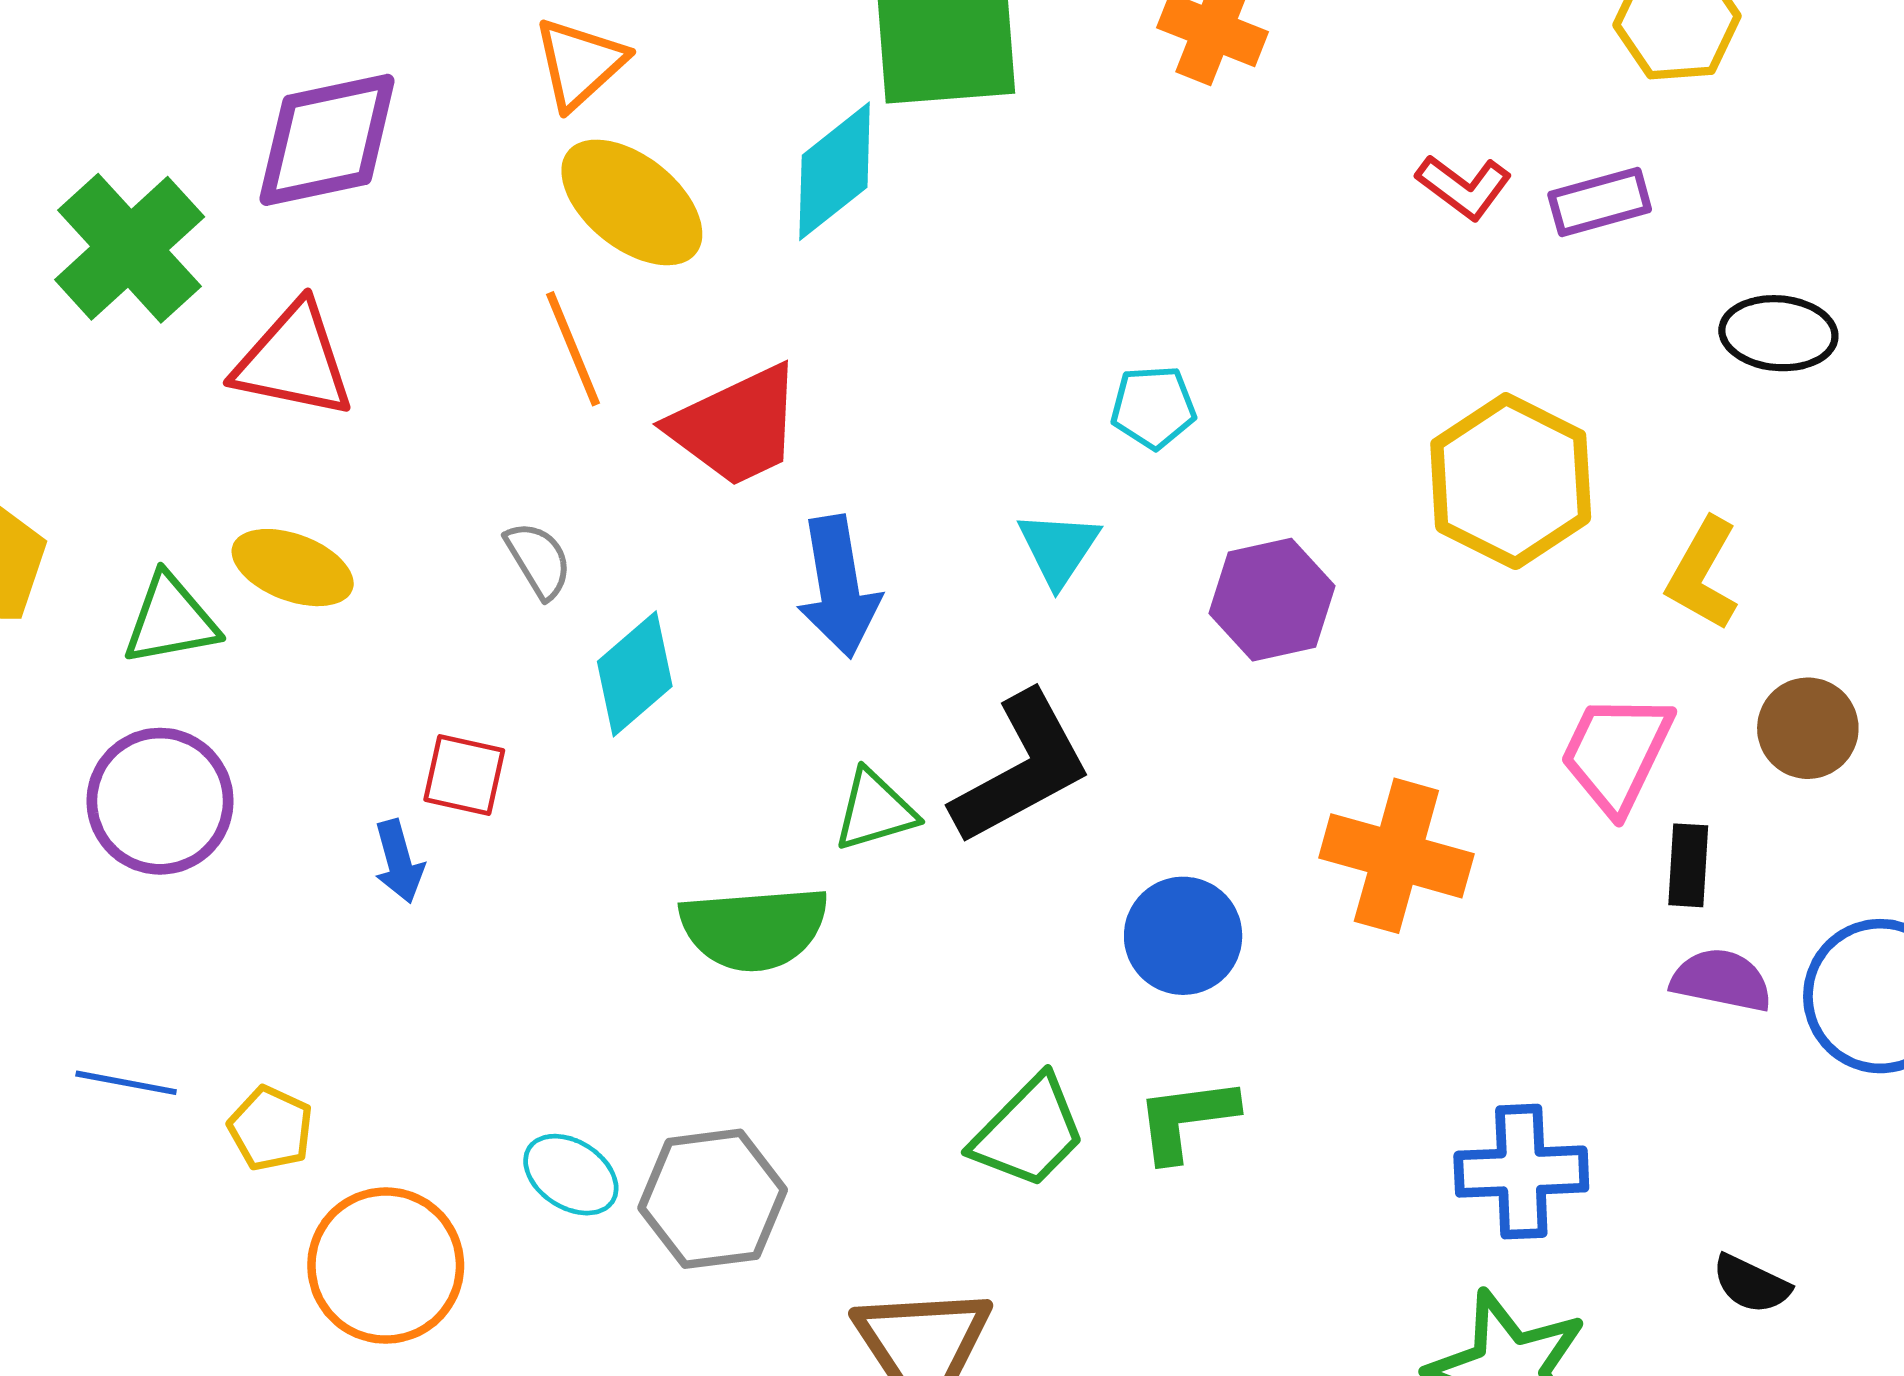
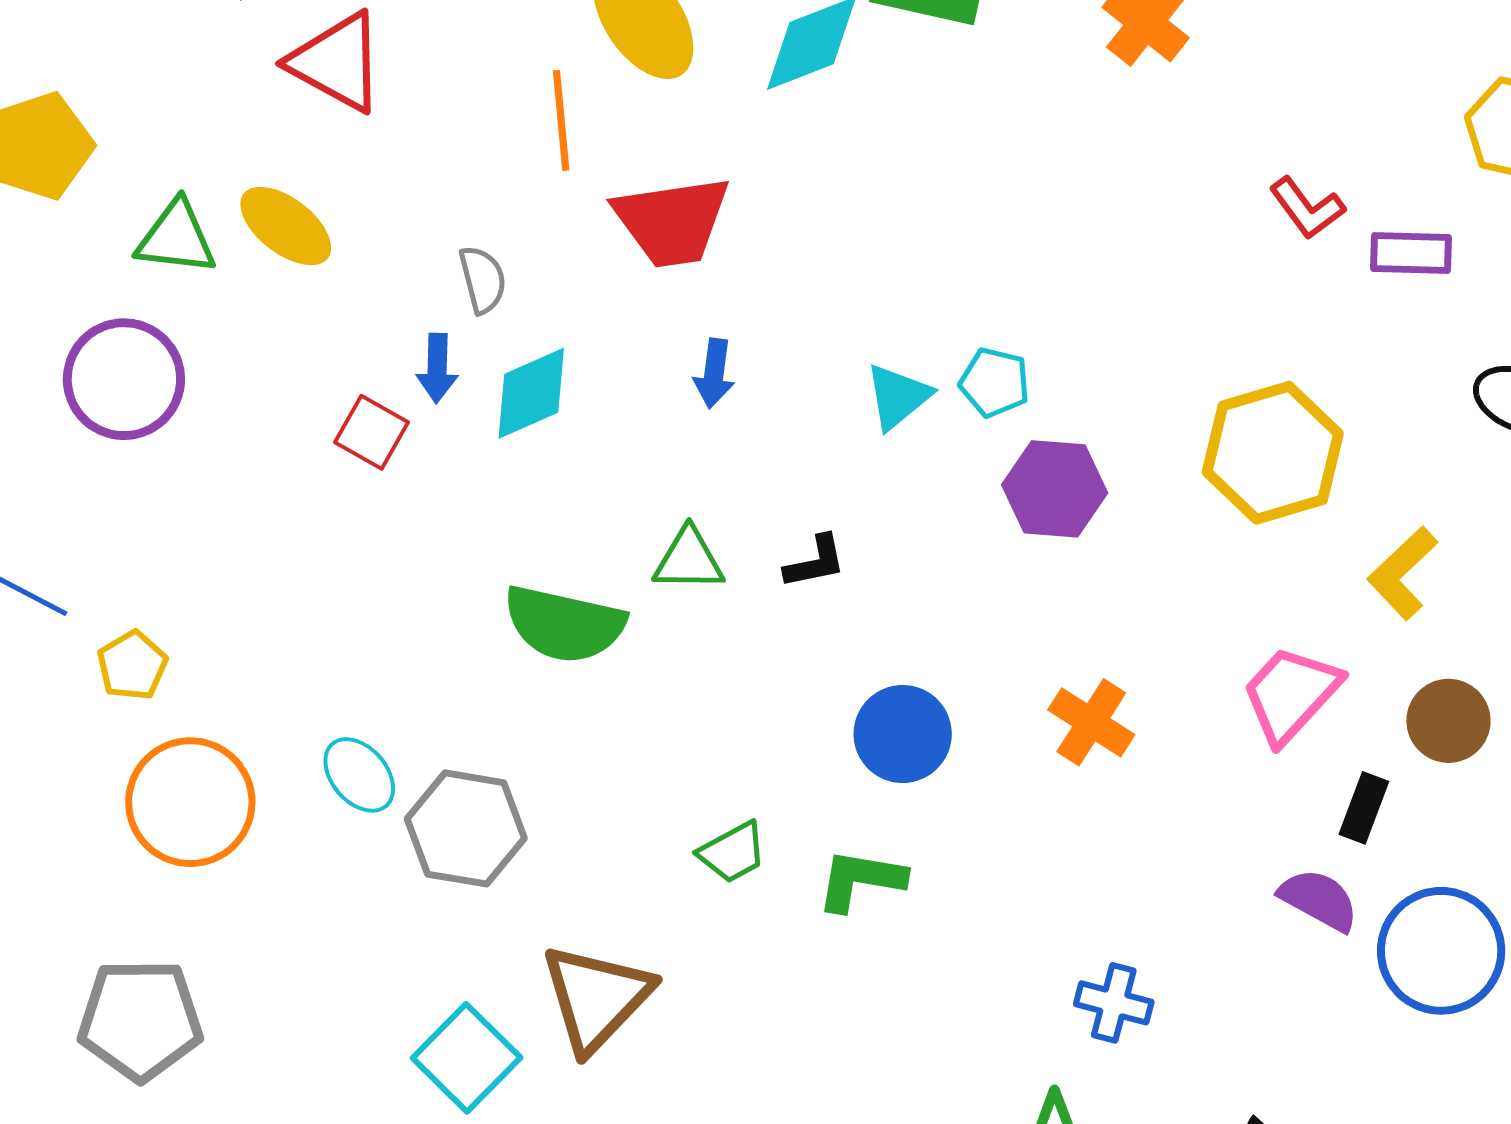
cyan pentagon: (1153, 407) -> (995, 382), moved
blue arrow: (839, 587) -> (714, 373), size x0.6
black L-shape: (1021, 768) -> (815, 562), size x0.5
orange cross: (1396, 856) -> (1091, 722), size x0.7
blue arrow: (399, 861) -> (437, 368), moved
black rectangle: (1688, 865) -> (1364, 808), moved
green trapezoid: (1029, 1132) -> (733, 852), size x0.7
blue cross: (1521, 1172) -> (1114, 1003), size x0.7

